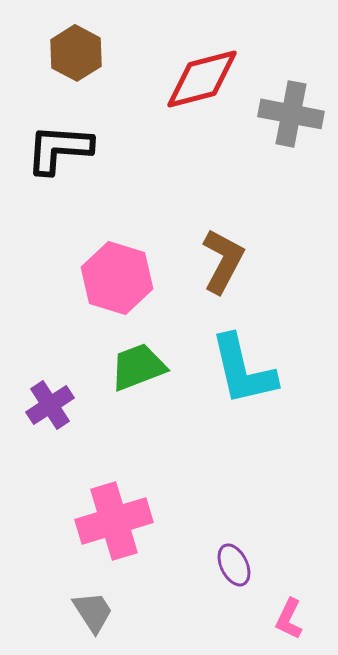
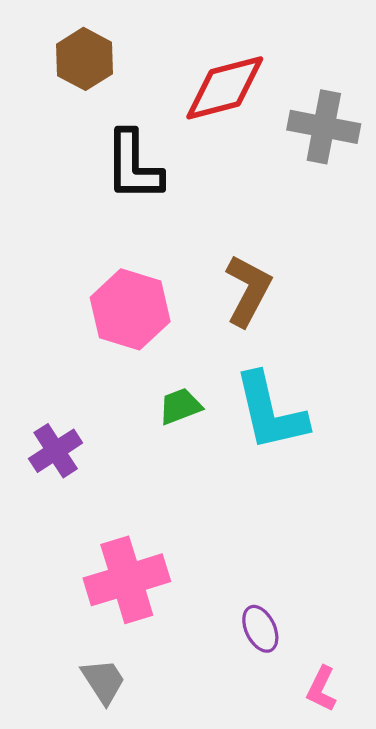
black L-shape: (59, 149) -> (133, 166), moved, turned -94
green trapezoid: (138, 367) -> (180, 406), moved, size x0.7

